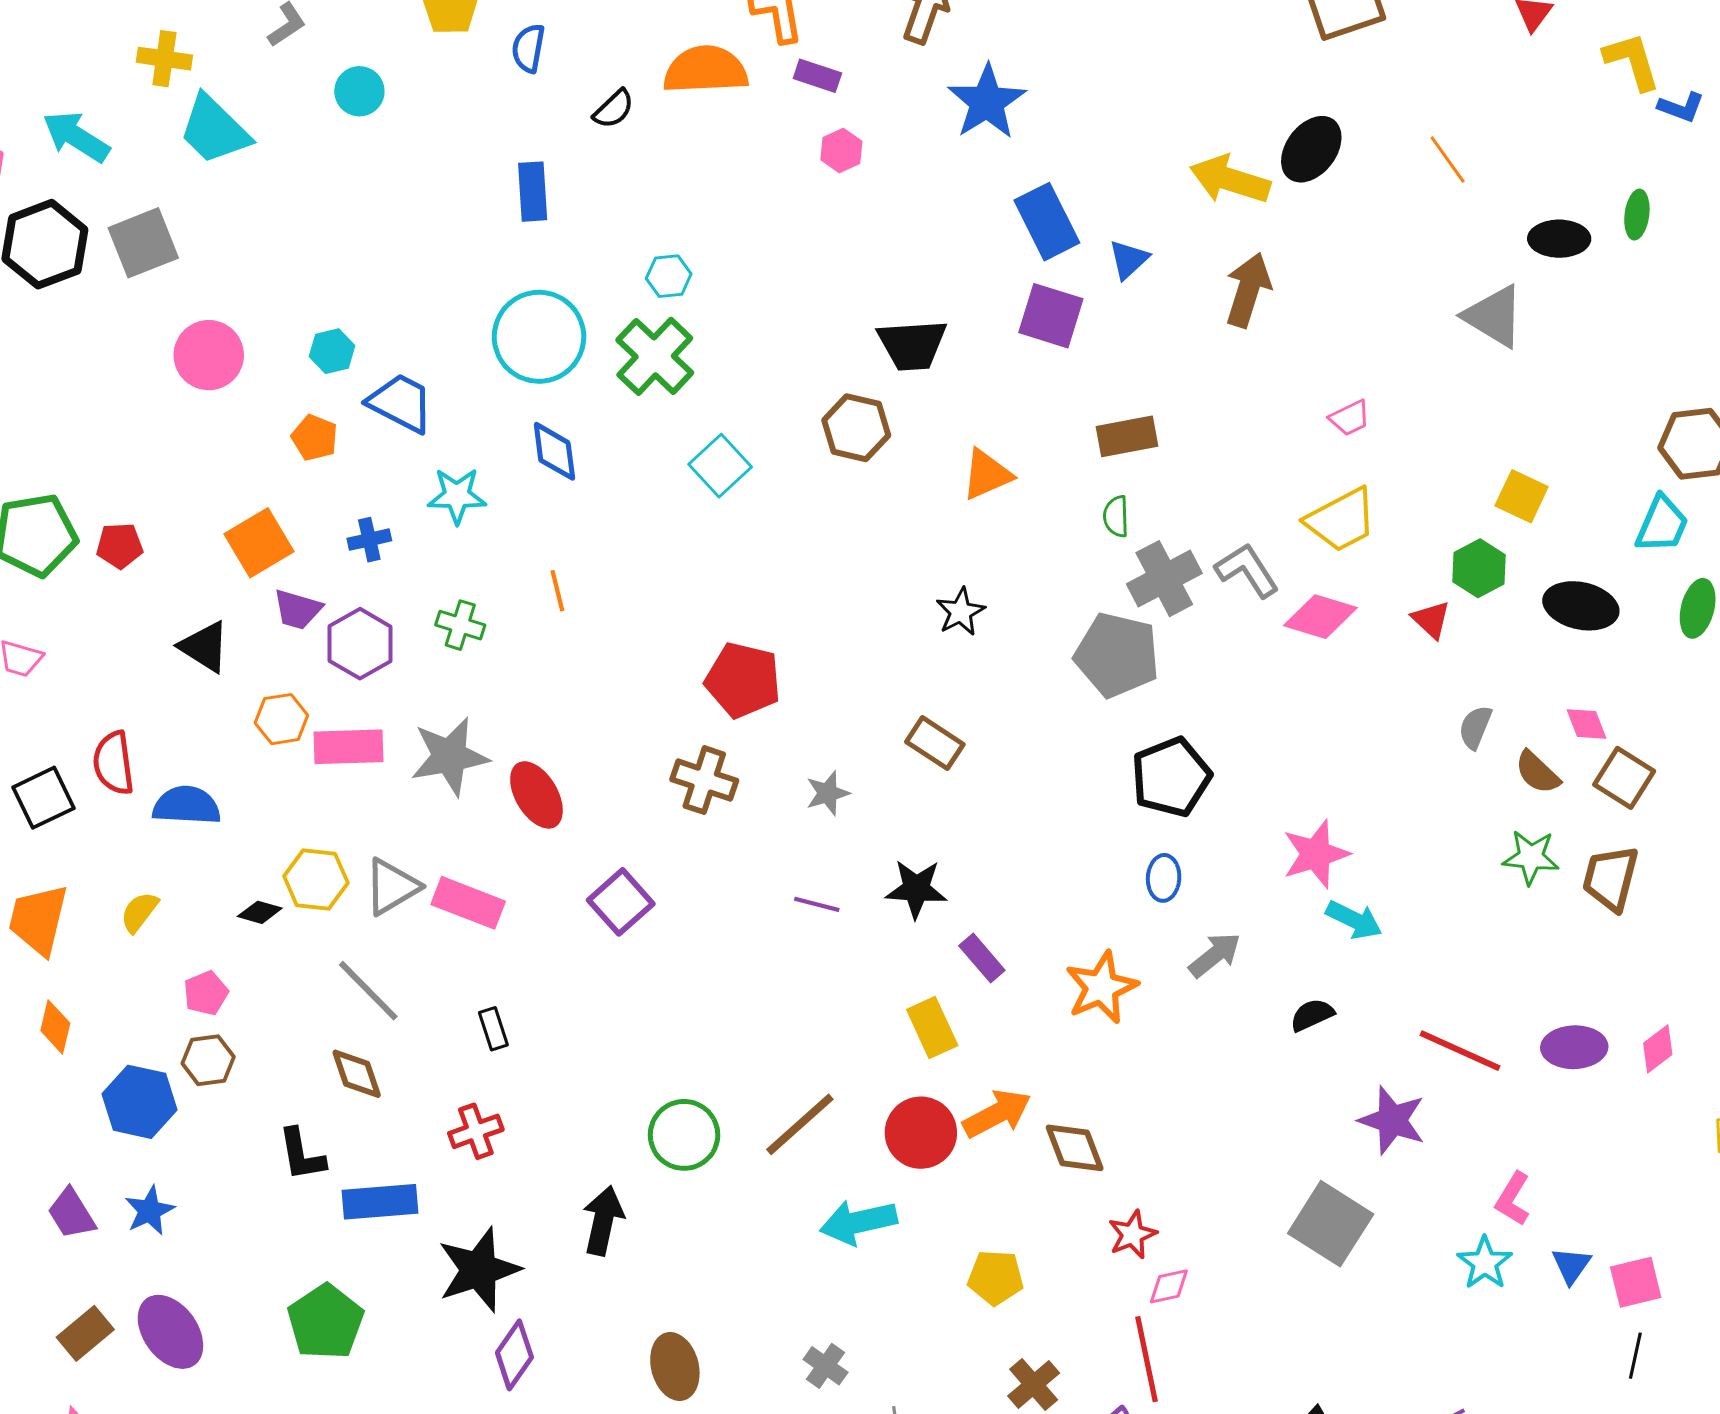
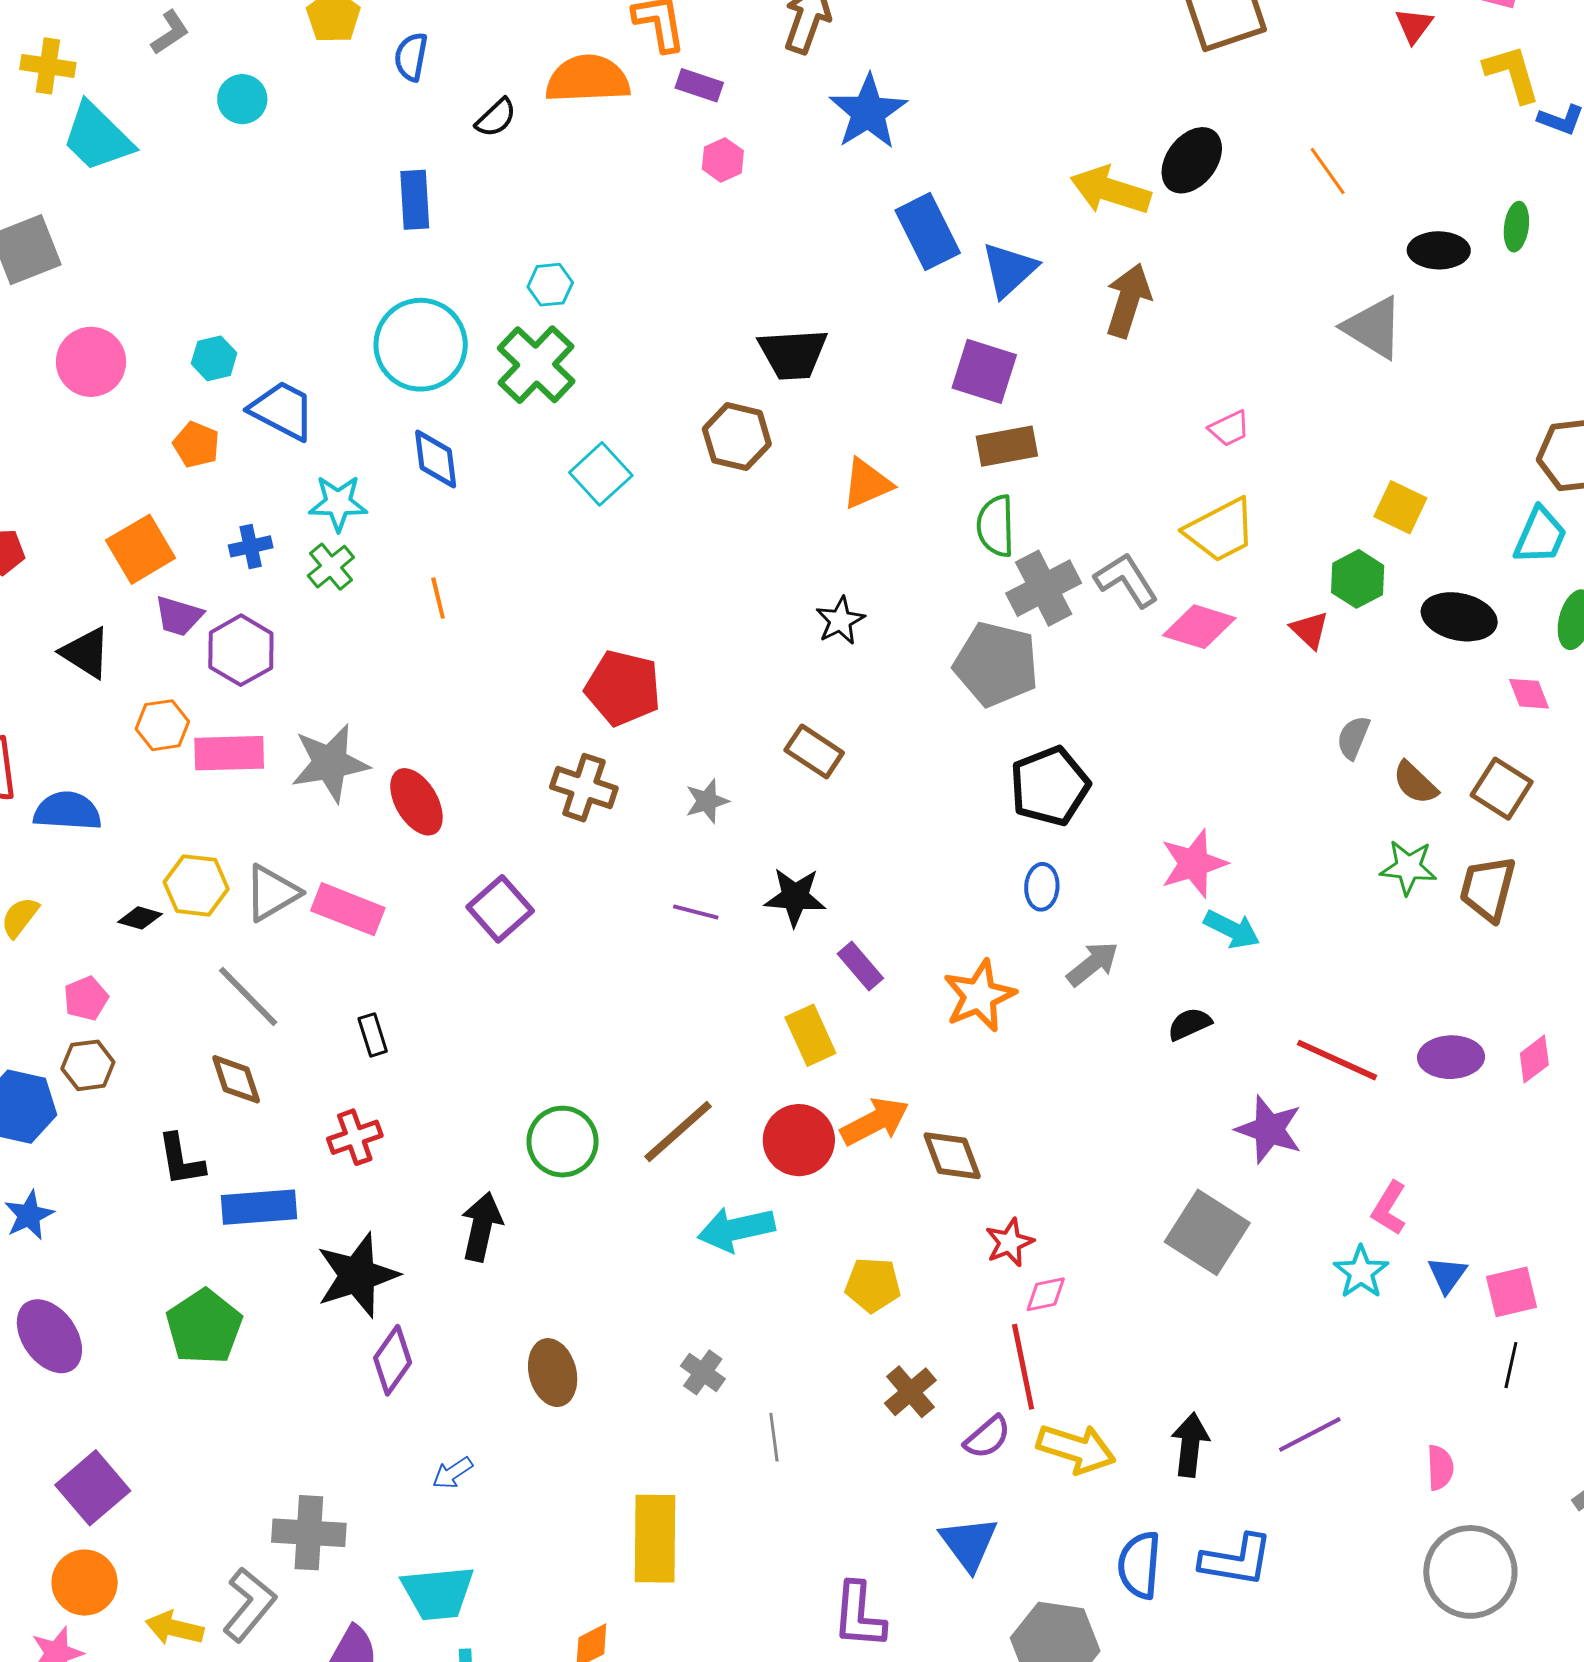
blue triangle: (1129, 259) -> (1009, 270), size x1.4
purple square: (1051, 316) -> (984, 371), moved
green semicircle: (1116, 516) -> (996, 526), size x1.5
green cross: (460, 625) -> (331, 567), moved, turned 33
pink diamond: (1587, 724) -> (1529, 694), moved

